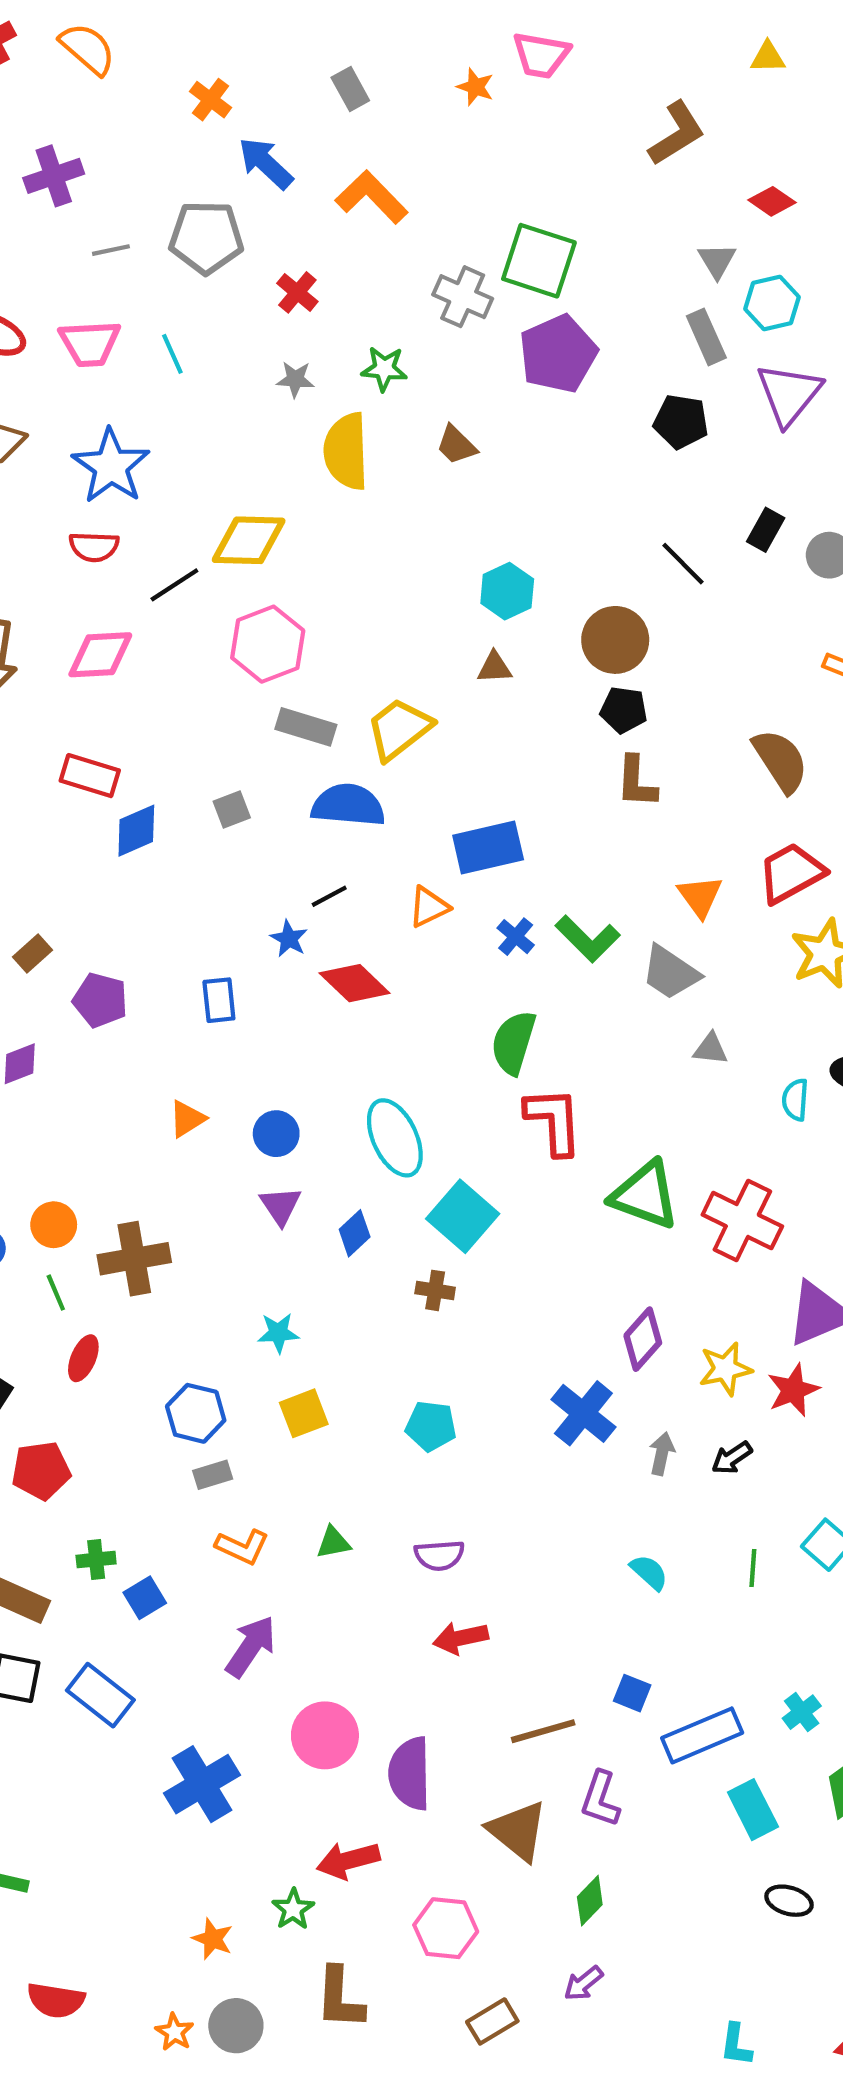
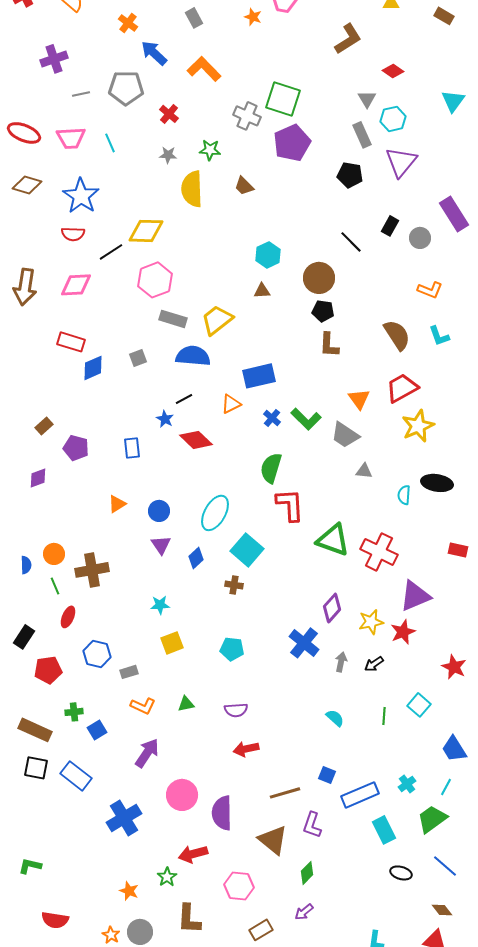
cyan ellipse: (395, 1138) -> (215, 513), turned 54
blue hexagon: (196, 1413) -> (97, 654), moved

